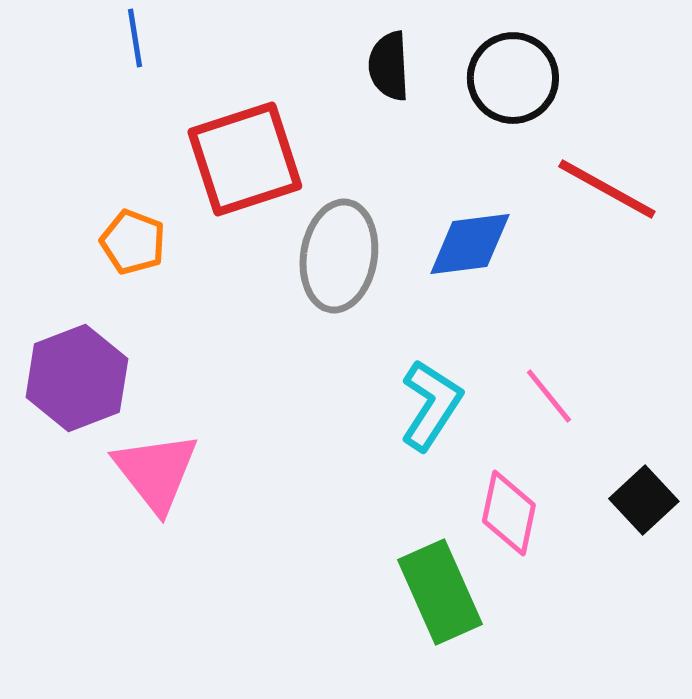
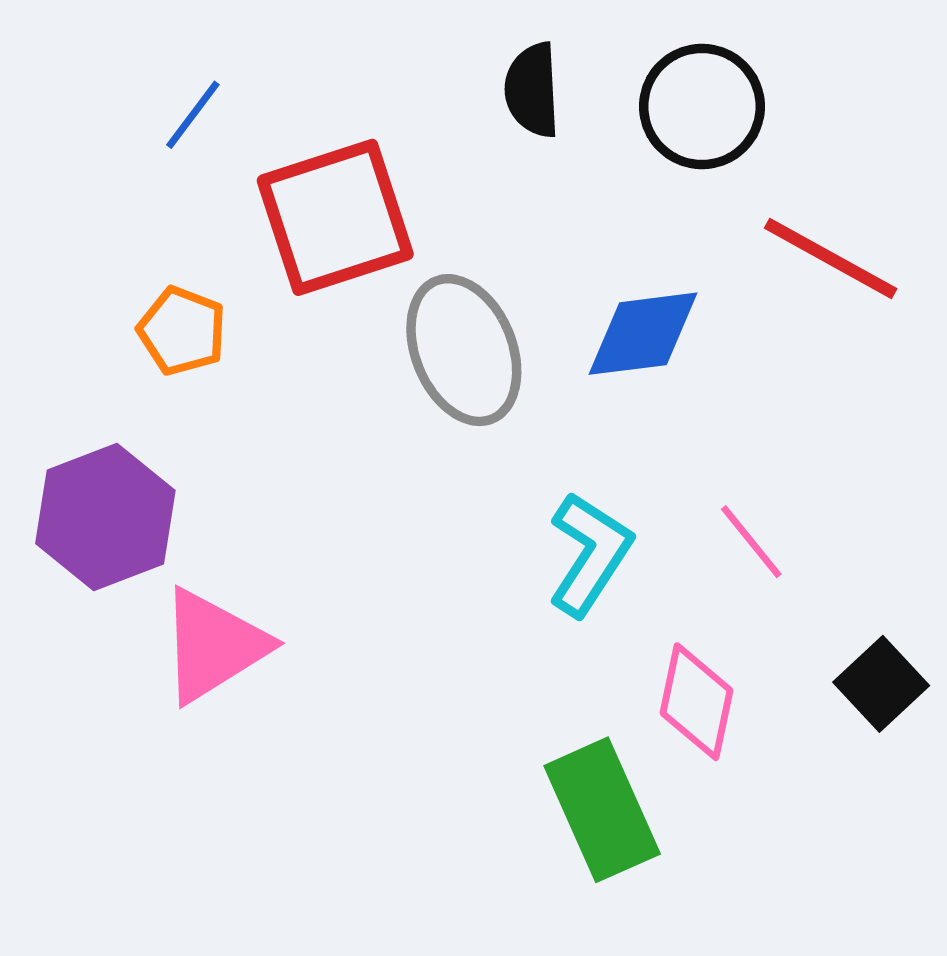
blue line: (135, 38) -> (193, 115), moved, turned 46
gray ellipse: (339, 256) -> (464, 350), turned -31
pink triangle: (156, 472) -> (213, 646), turned 36

